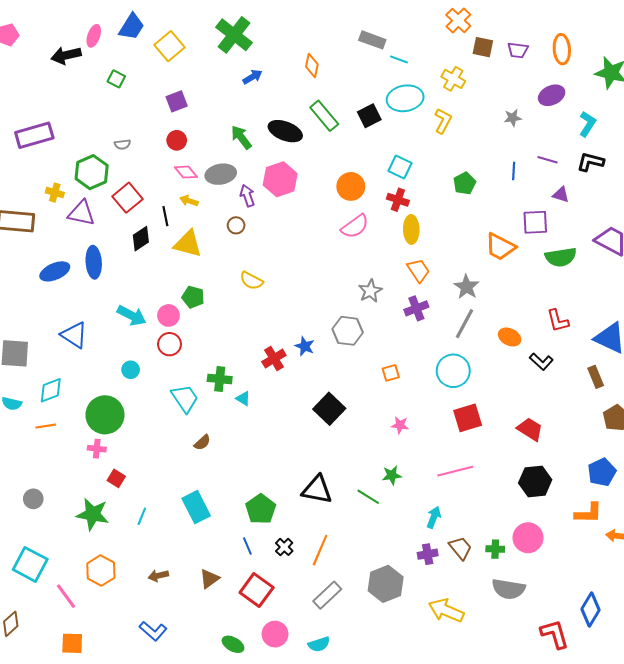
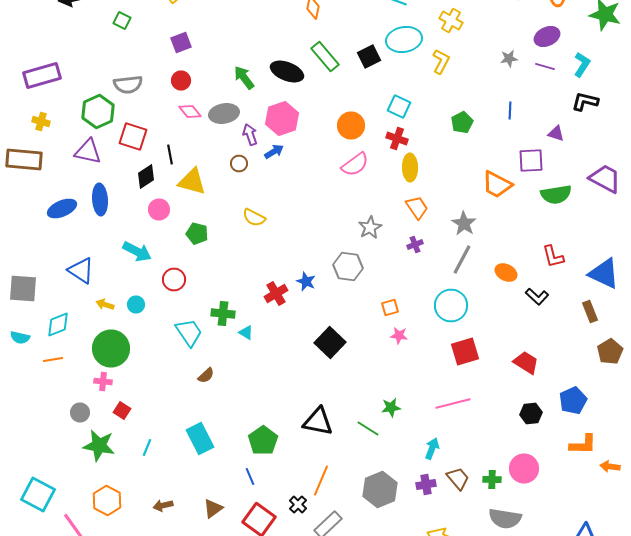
blue arrow: (252, 77) -> (274, 152), moved
gray semicircle: (122, 144) -> (128, 84), size x1.8
purple line: (547, 160) -> (545, 66), moved
yellow cross: (55, 193) -> (41, 122), moved
red square: (128, 198) -> (133, 136), turned -32
yellow arrow: (189, 201) -> (105, 304), moved
purple cross: (416, 308) -> (415, 244), size x0.7
pink circle: (168, 315) -> (159, 210), moved
pink star: (400, 425) -> (399, 336), moved
blue pentagon: (602, 472) -> (573, 400), moved
black hexagon: (535, 481) -> (531, 414), size x0.7
gray circle: (33, 499) -> (80, 412), moved
black cross: (284, 547) -> (298, 504), moved
gray hexagon: (386, 584) -> (380, 490), moved

